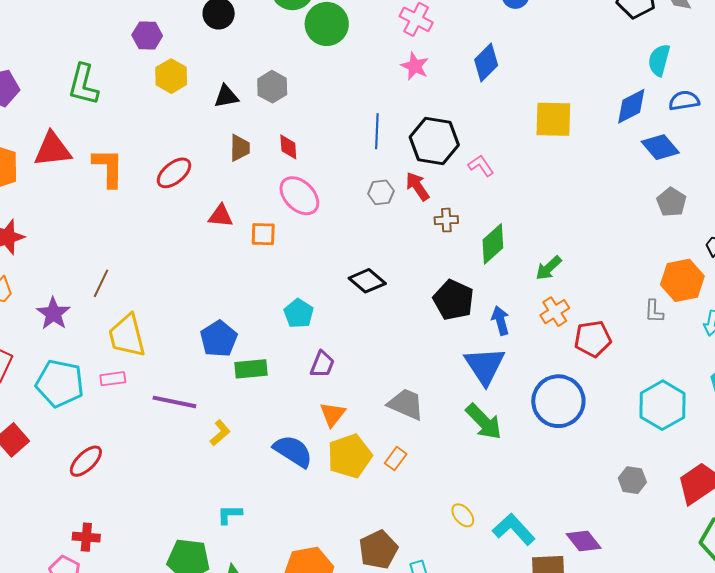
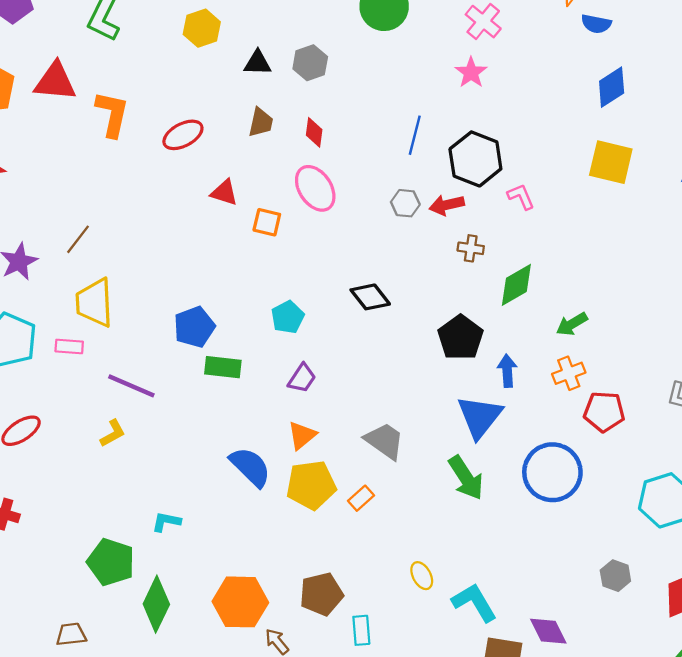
blue diamond: (486, 62) -> (612, 87), moved
red arrow: (417, 186) -> (447, 205), turned -80
yellow L-shape: (220, 433) -> (113, 433), moved

